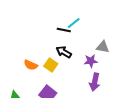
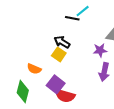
black arrow: (64, 52) -> (62, 42), moved
orange semicircle: (31, 65) -> (34, 69), moved

